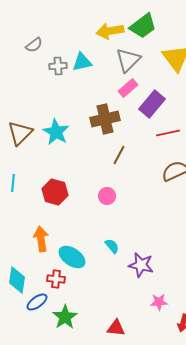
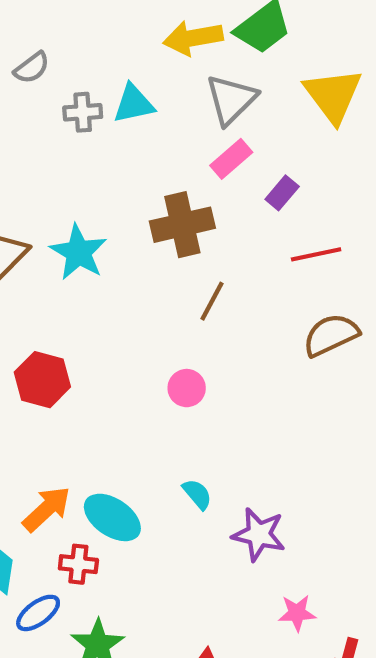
purple rectangle: (152, 104) -> (282, 193), size x0.6
red hexagon: (55, 192) -> (42, 380), moved
orange arrow: (41, 239) -> (47, 509), moved, turned 55

